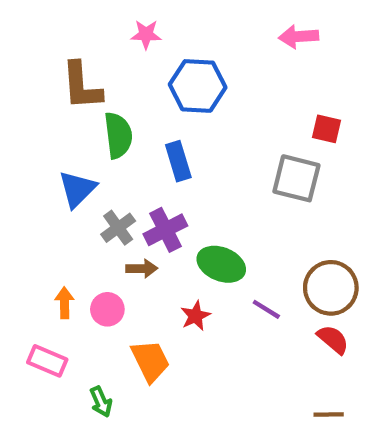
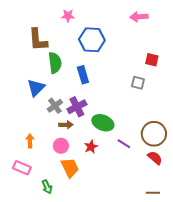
gray square: (296, 178) -> (138, 83), size x0.6
pink circle: (107, 309) -> (61, 146), moved

